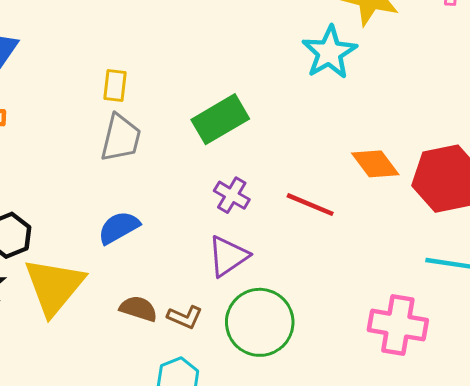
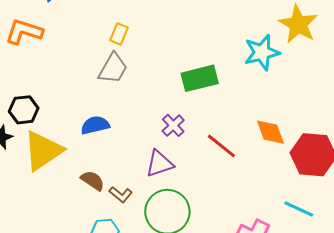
green rectangle: (220, 119) -> (200, 78), moved

